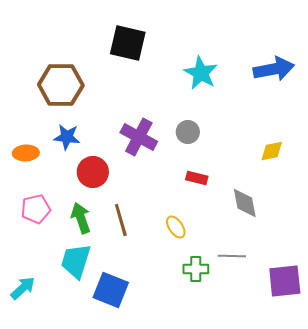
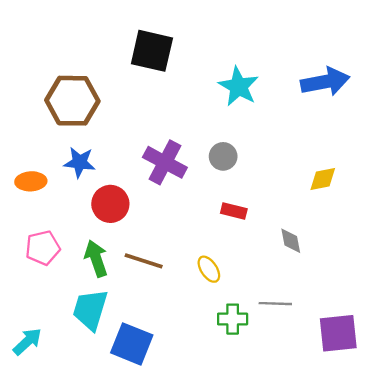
gray diamond: (245, 203) -> (291, 241), size x0.7
brown line: (121, 220) -> (144, 261), turned -56

